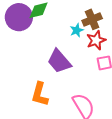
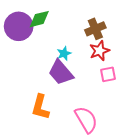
cyan star: (77, 30) -> (64, 53), moved

